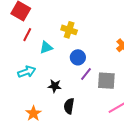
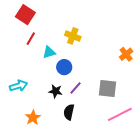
blue circle: (78, 57) -> (64, 67), moved
cyan arrow: (27, 72) -> (18, 86), moved
purple line: (86, 74) -> (76, 88), moved

